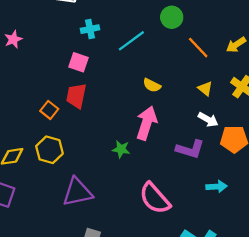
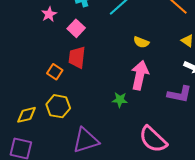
pink star: (13, 39) -> (49, 14), moved
pink square: (78, 62) -> (76, 28), turned 30

